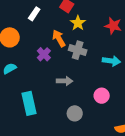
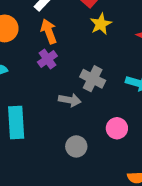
orange arrow: (59, 38) -> (49, 31), moved
gray cross: (78, 50) -> (93, 79), moved

